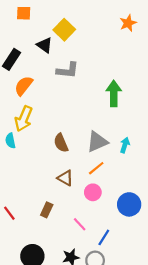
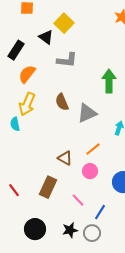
gray triangle: (97, 142) -> (87, 113), moved
brown semicircle: (61, 143) -> (62, 102), moved
brown rectangle: (47, 210) -> (48, 187), size x1.5

